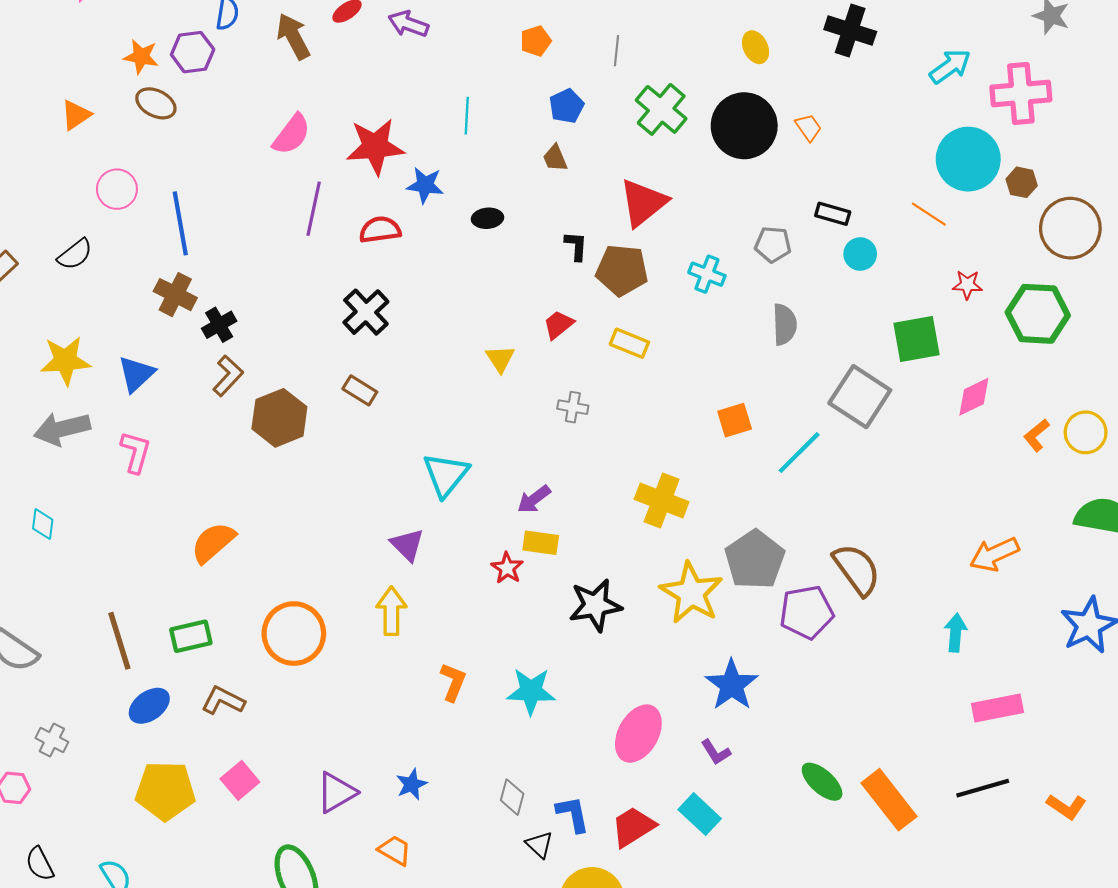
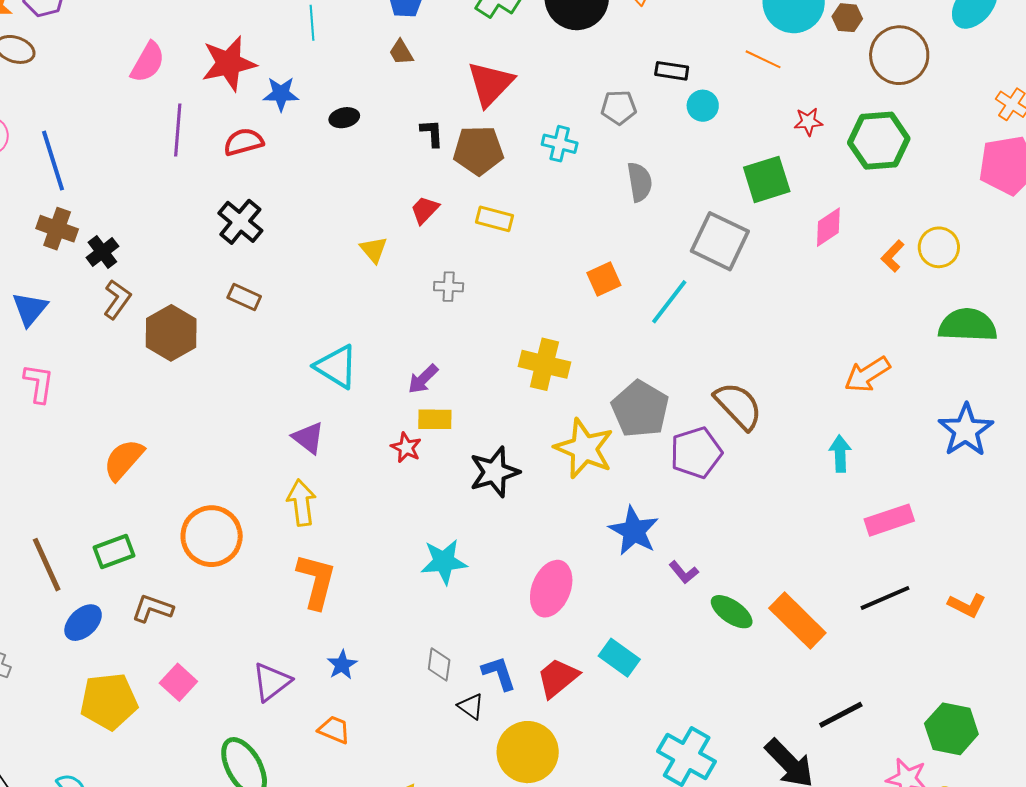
cyan triangle: (446, 475) -> (336, 367), turned -30
orange L-shape: (453, 682) -> (316, 581), moved, size x1.5
purple L-shape: (716, 752) -> (684, 572), moved

